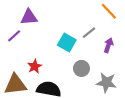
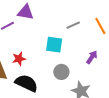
gray line: (89, 33) -> (73, 25), moved
cyan square: (67, 43) -> (54, 45), turned -36

